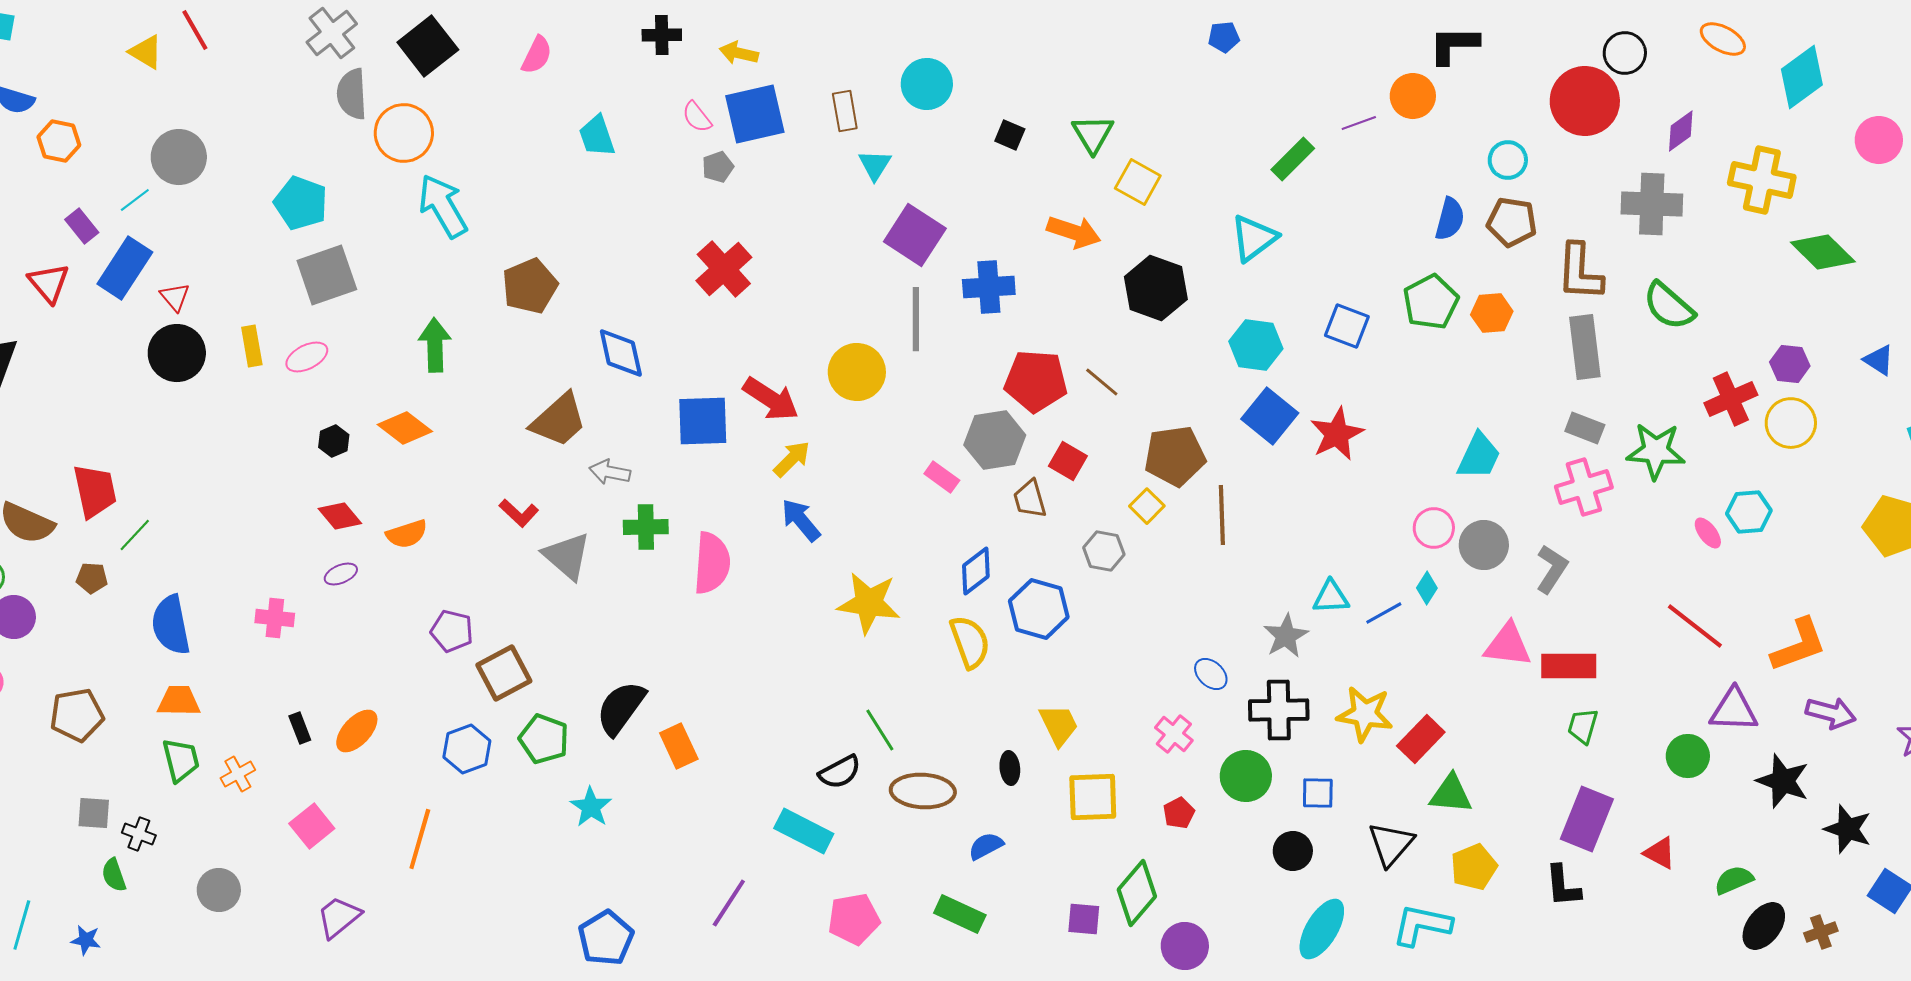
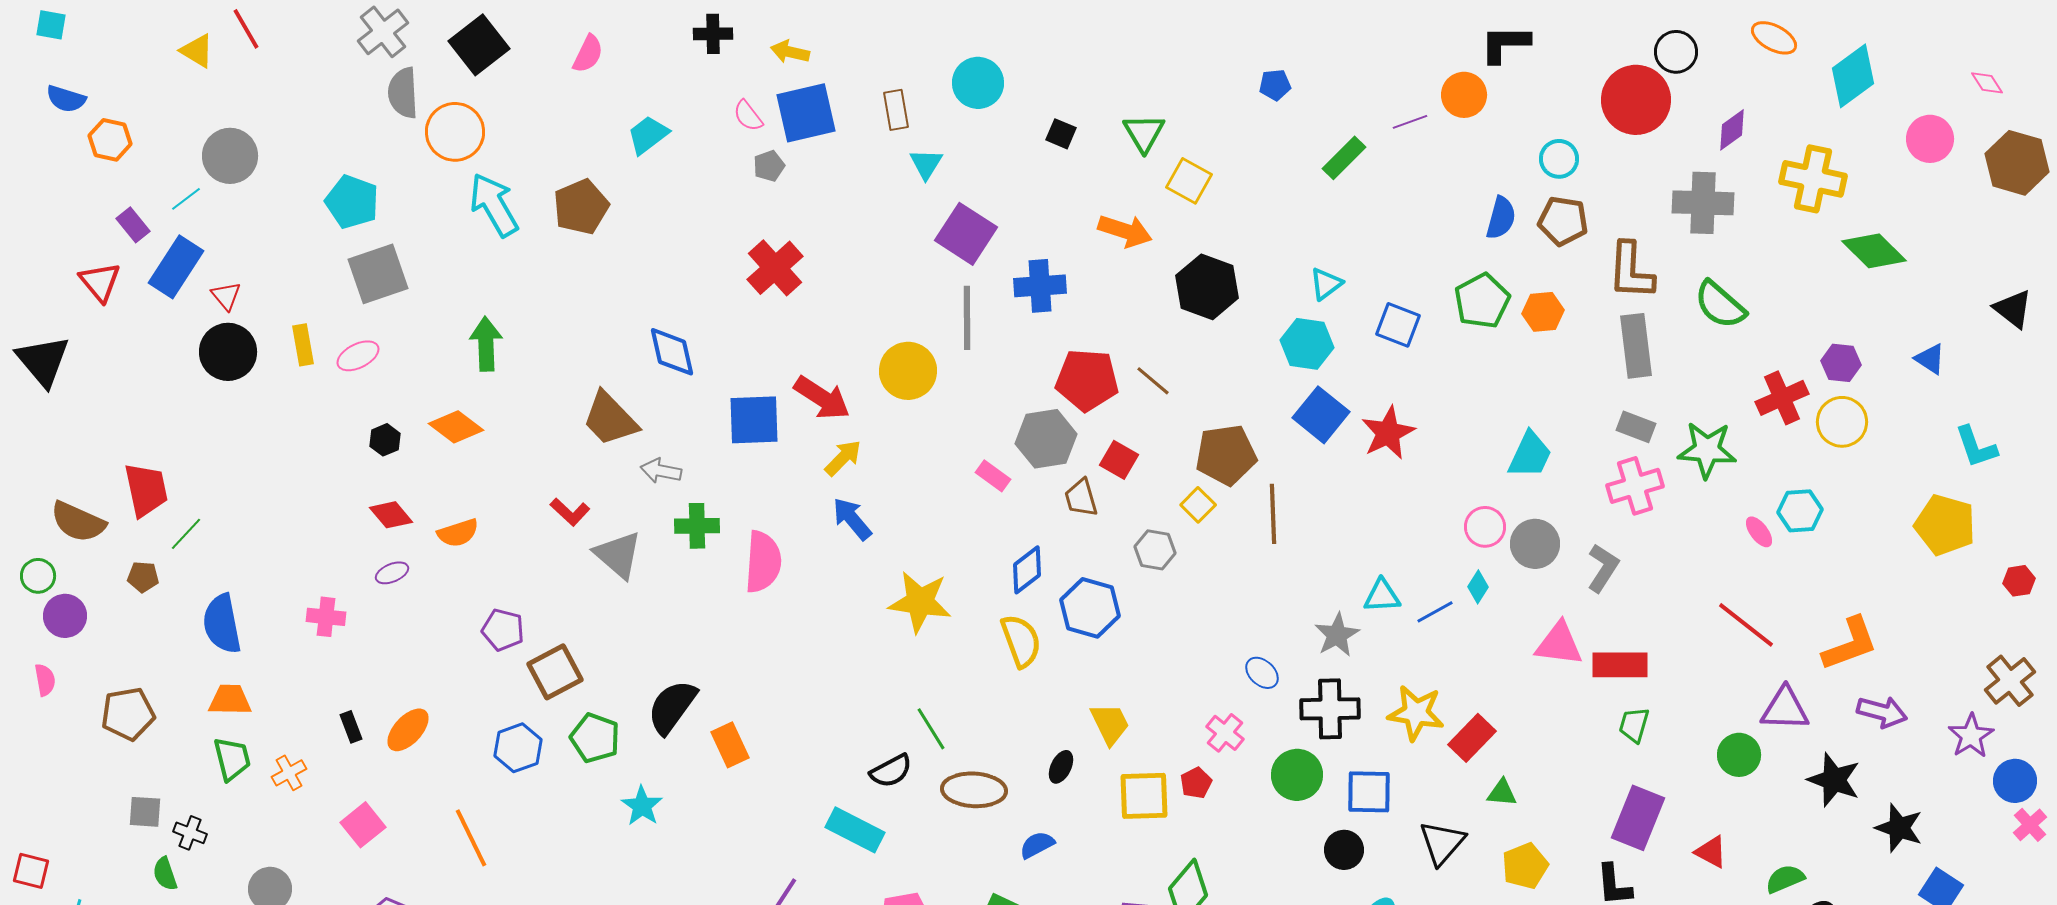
blue pentagon: (1224, 37) -> (1275, 85), moved
cyan trapezoid: (597, 136) -> (648, 135), turned 72
cyan triangle: (1254, 238) -> (1326, 284), moved, size x0.7
brown pentagon: (530, 286) -> (581, 207), moved
brown trapezoid: (559, 420) -> (610, 419), turned 88
black ellipse: (1010, 768) -> (1061, 767), turned 32
blue square: (1318, 793) -> (1369, 792), size x1.4
green triangle: (1451, 794) -> (1502, 793), size x0.7
red pentagon: (1179, 813) -> (1196, 783), moved
orange line: (420, 839) -> (471, 838), turned -42

